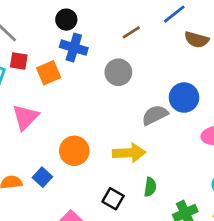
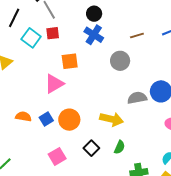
red square: (19, 61) -> (53, 33), turned -32
orange square: (49, 73) -> (70, 61), moved
pink triangle: (25, 117) -> (54, 84), moved
orange circle: (74, 151) -> (69, 120), moved

